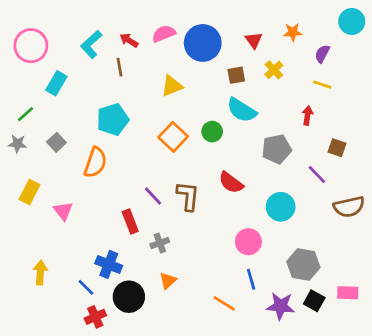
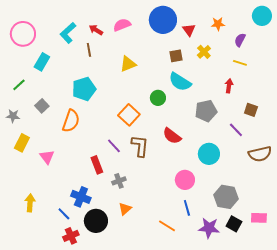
blue circle: (203, 43) -> (163, 20), moved
orange square: (173, 137) -> (129, 115), moved
gray star: (17, 144) -> (13, 116), moved

